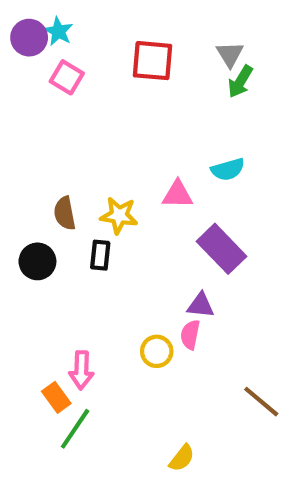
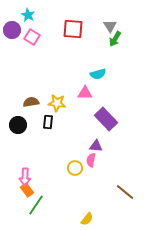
purple circle: (29, 38) -> (12, 30), moved
cyan semicircle: (228, 169) -> (98, 74), moved
brown semicircle: (65, 213) -> (31, 102), turned 91
pink arrow: (81, 370) -> (25, 177), moved

